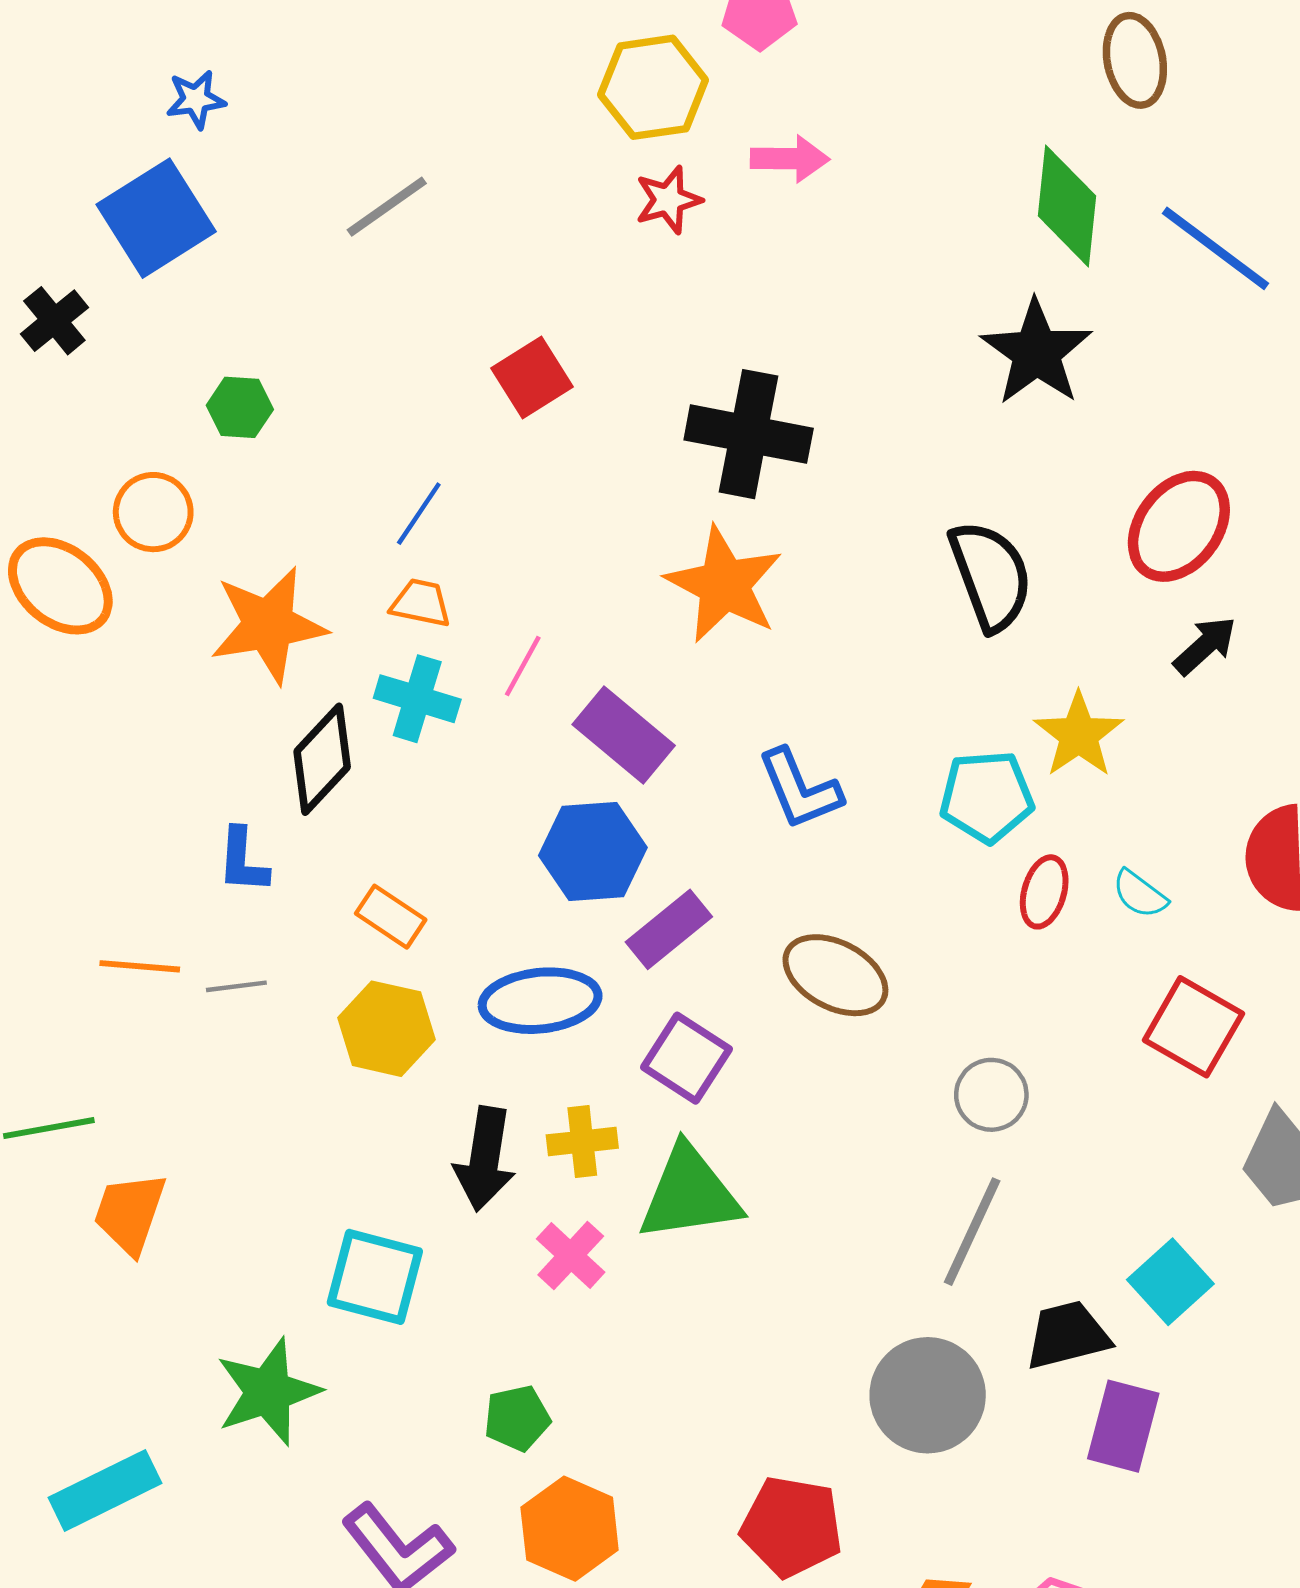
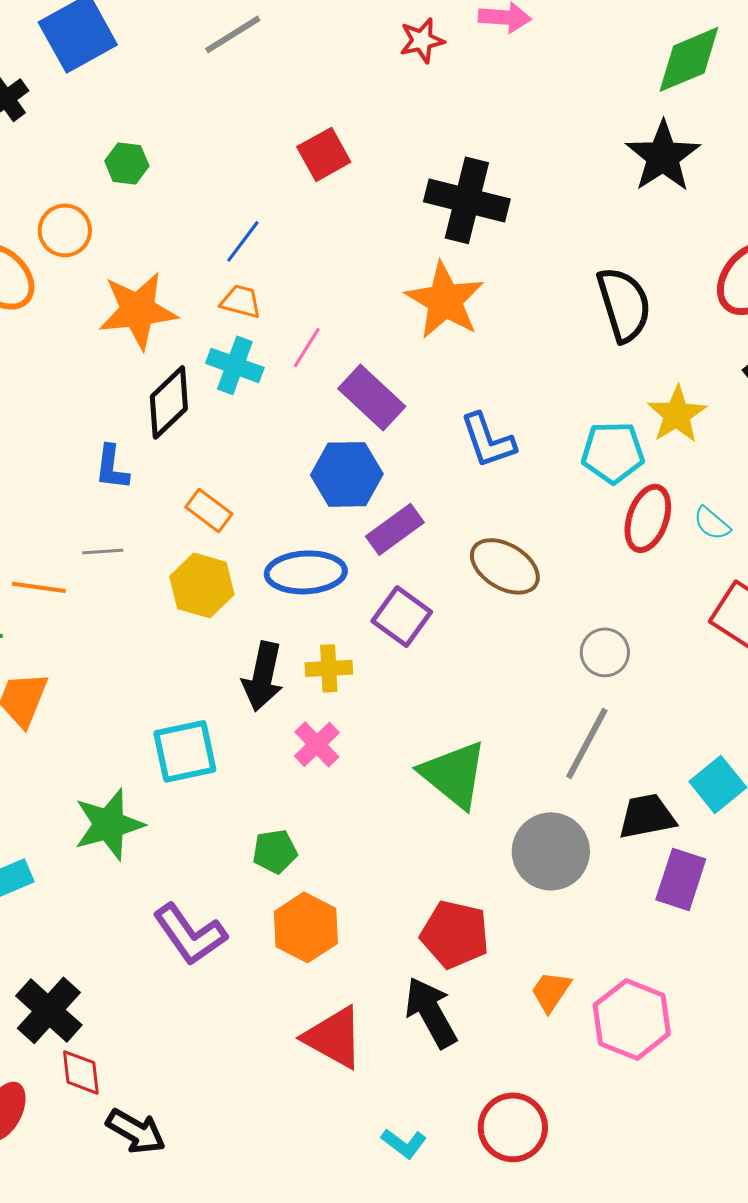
green diamond: (1067, 206) -> (689, 59), turned 58
red ellipse: (1044, 892) -> (648, 518), size x1.4
orange line: (140, 966) -> (39, 587), moved
green triangle: (690, 1194) -> (454, 774), moved, turned 44
cyan square: (375, 1277) -> (185, 751), turned -30

